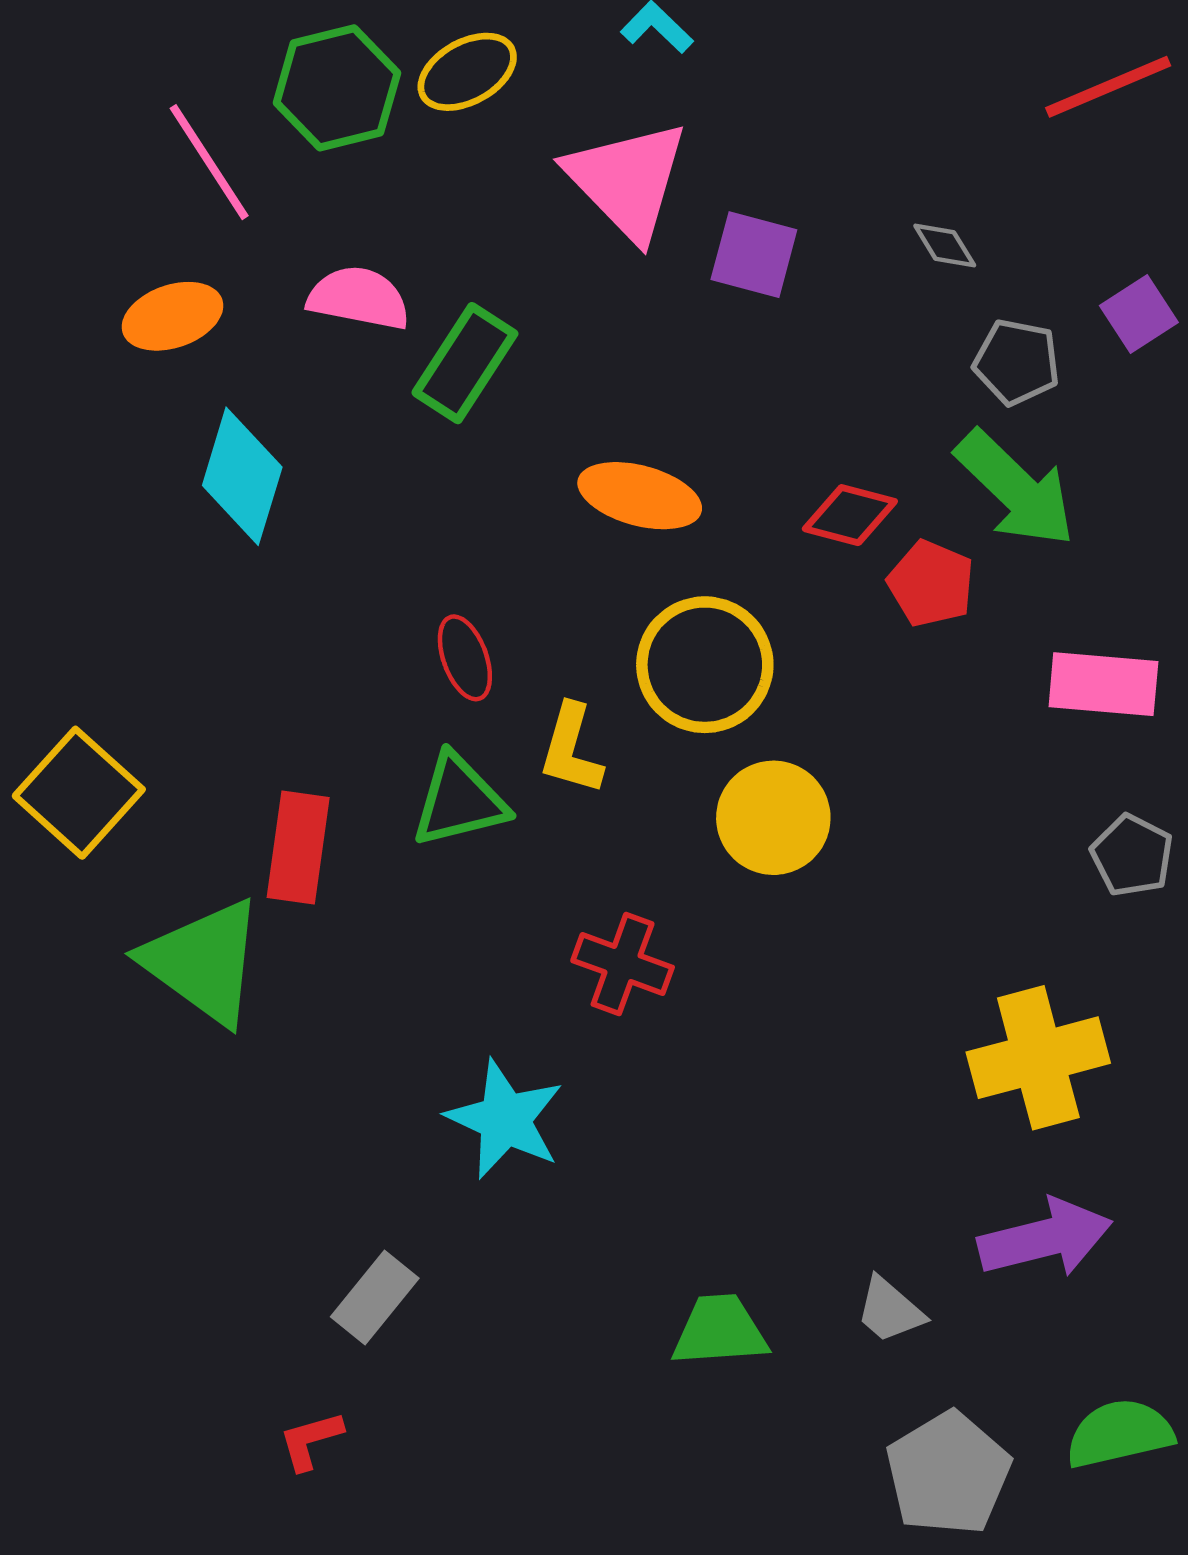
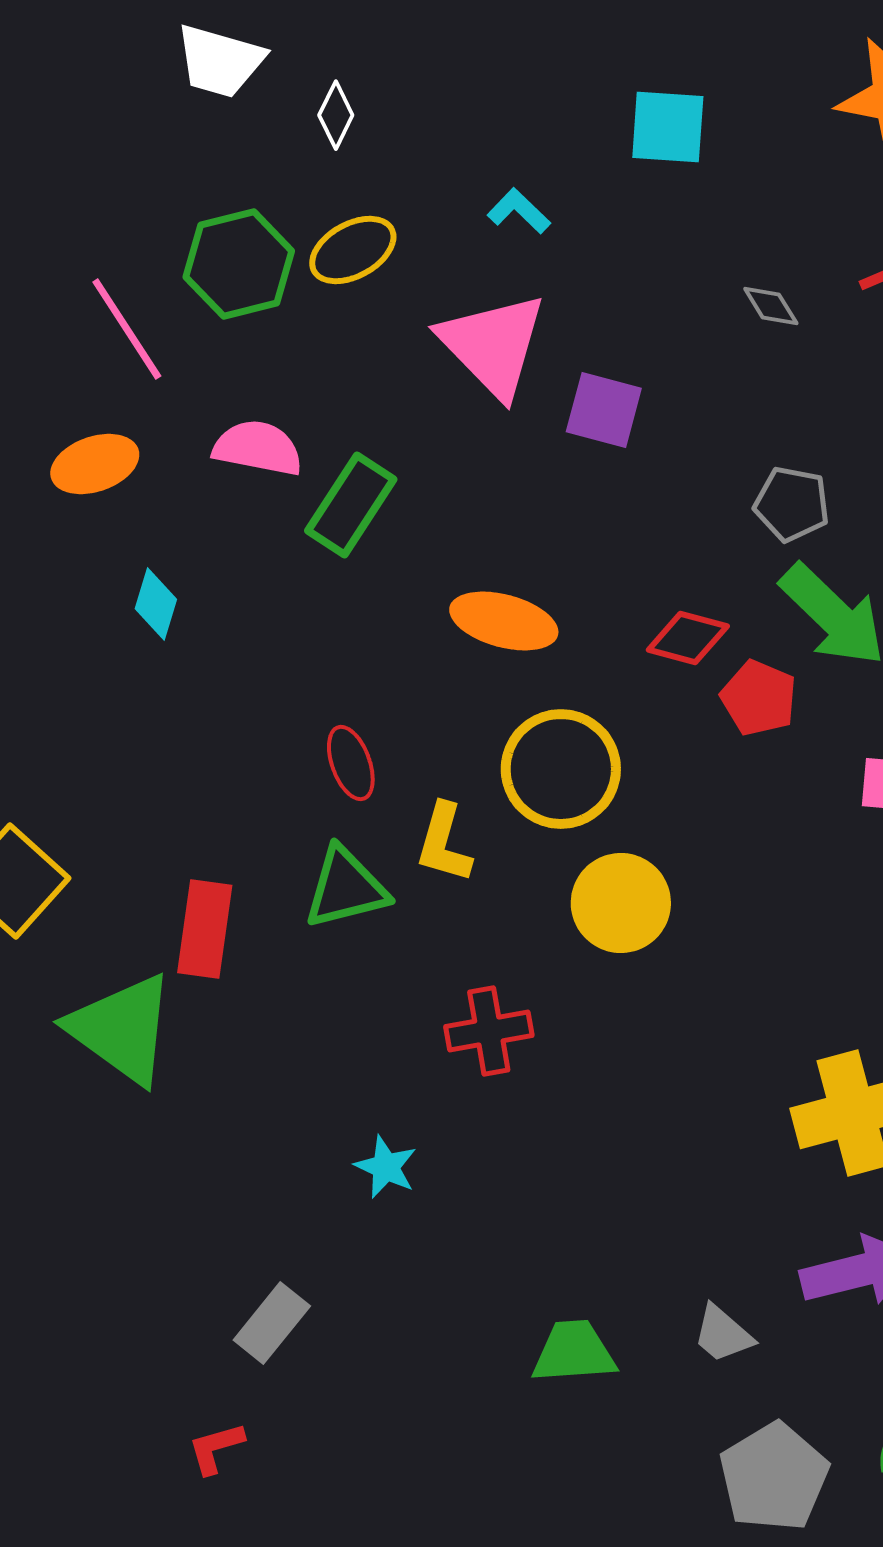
gray diamond: (945, 245) -> (771, 306), moved
gray pentagon: (1017, 362) -> (792, 504), moved
cyan diamond: (242, 476) -> (156, 604), size x0.6
red cross: (623, 964) -> (489, 1031), turned -30
cyan star: (505, 1119) -> (386, 1167), size x0.6

